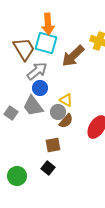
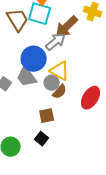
gray arrow: (37, 71) -> (56, 42), moved
blue circle: (40, 88) -> (34, 59), size x1.6
yellow triangle: (66, 100) -> (60, 71), size x1.5

